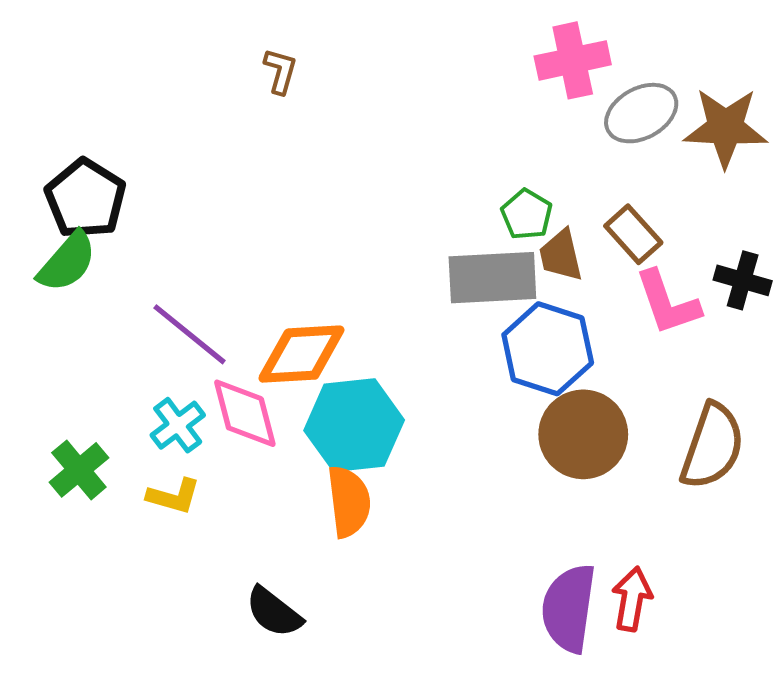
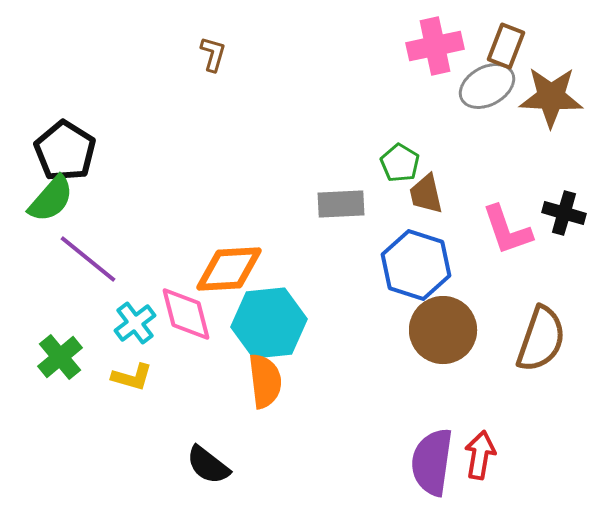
brown rectangle: (633, 234) -> (506, 46), moved, turned 63
gray rectangle: (492, 278) -> (341, 204), moved, size x0.7
purple line: (190, 334) -> (88, 259), moved

